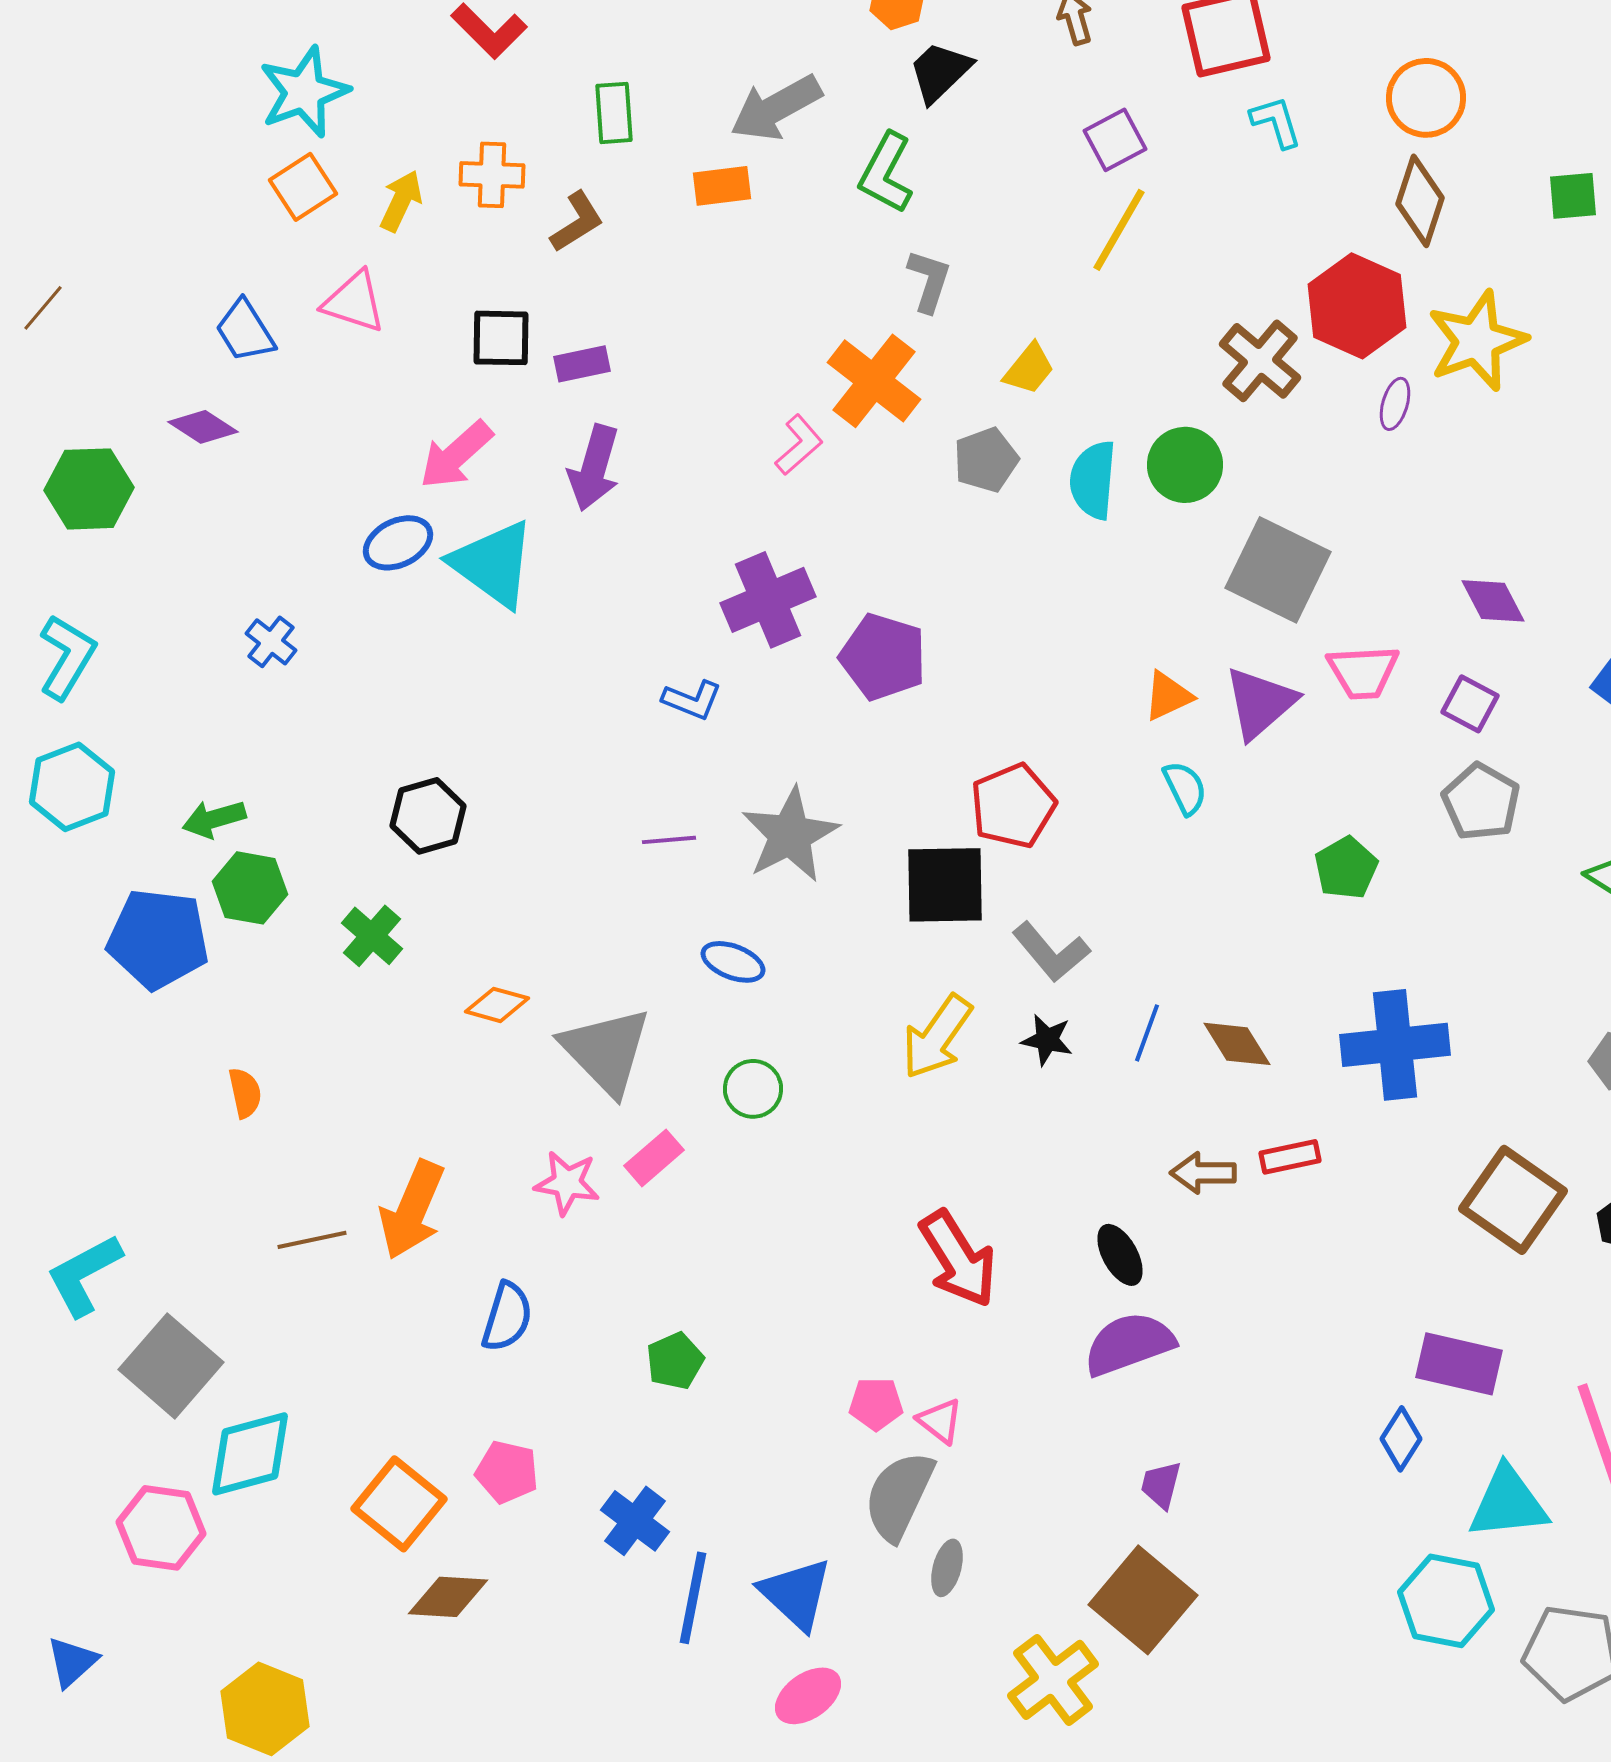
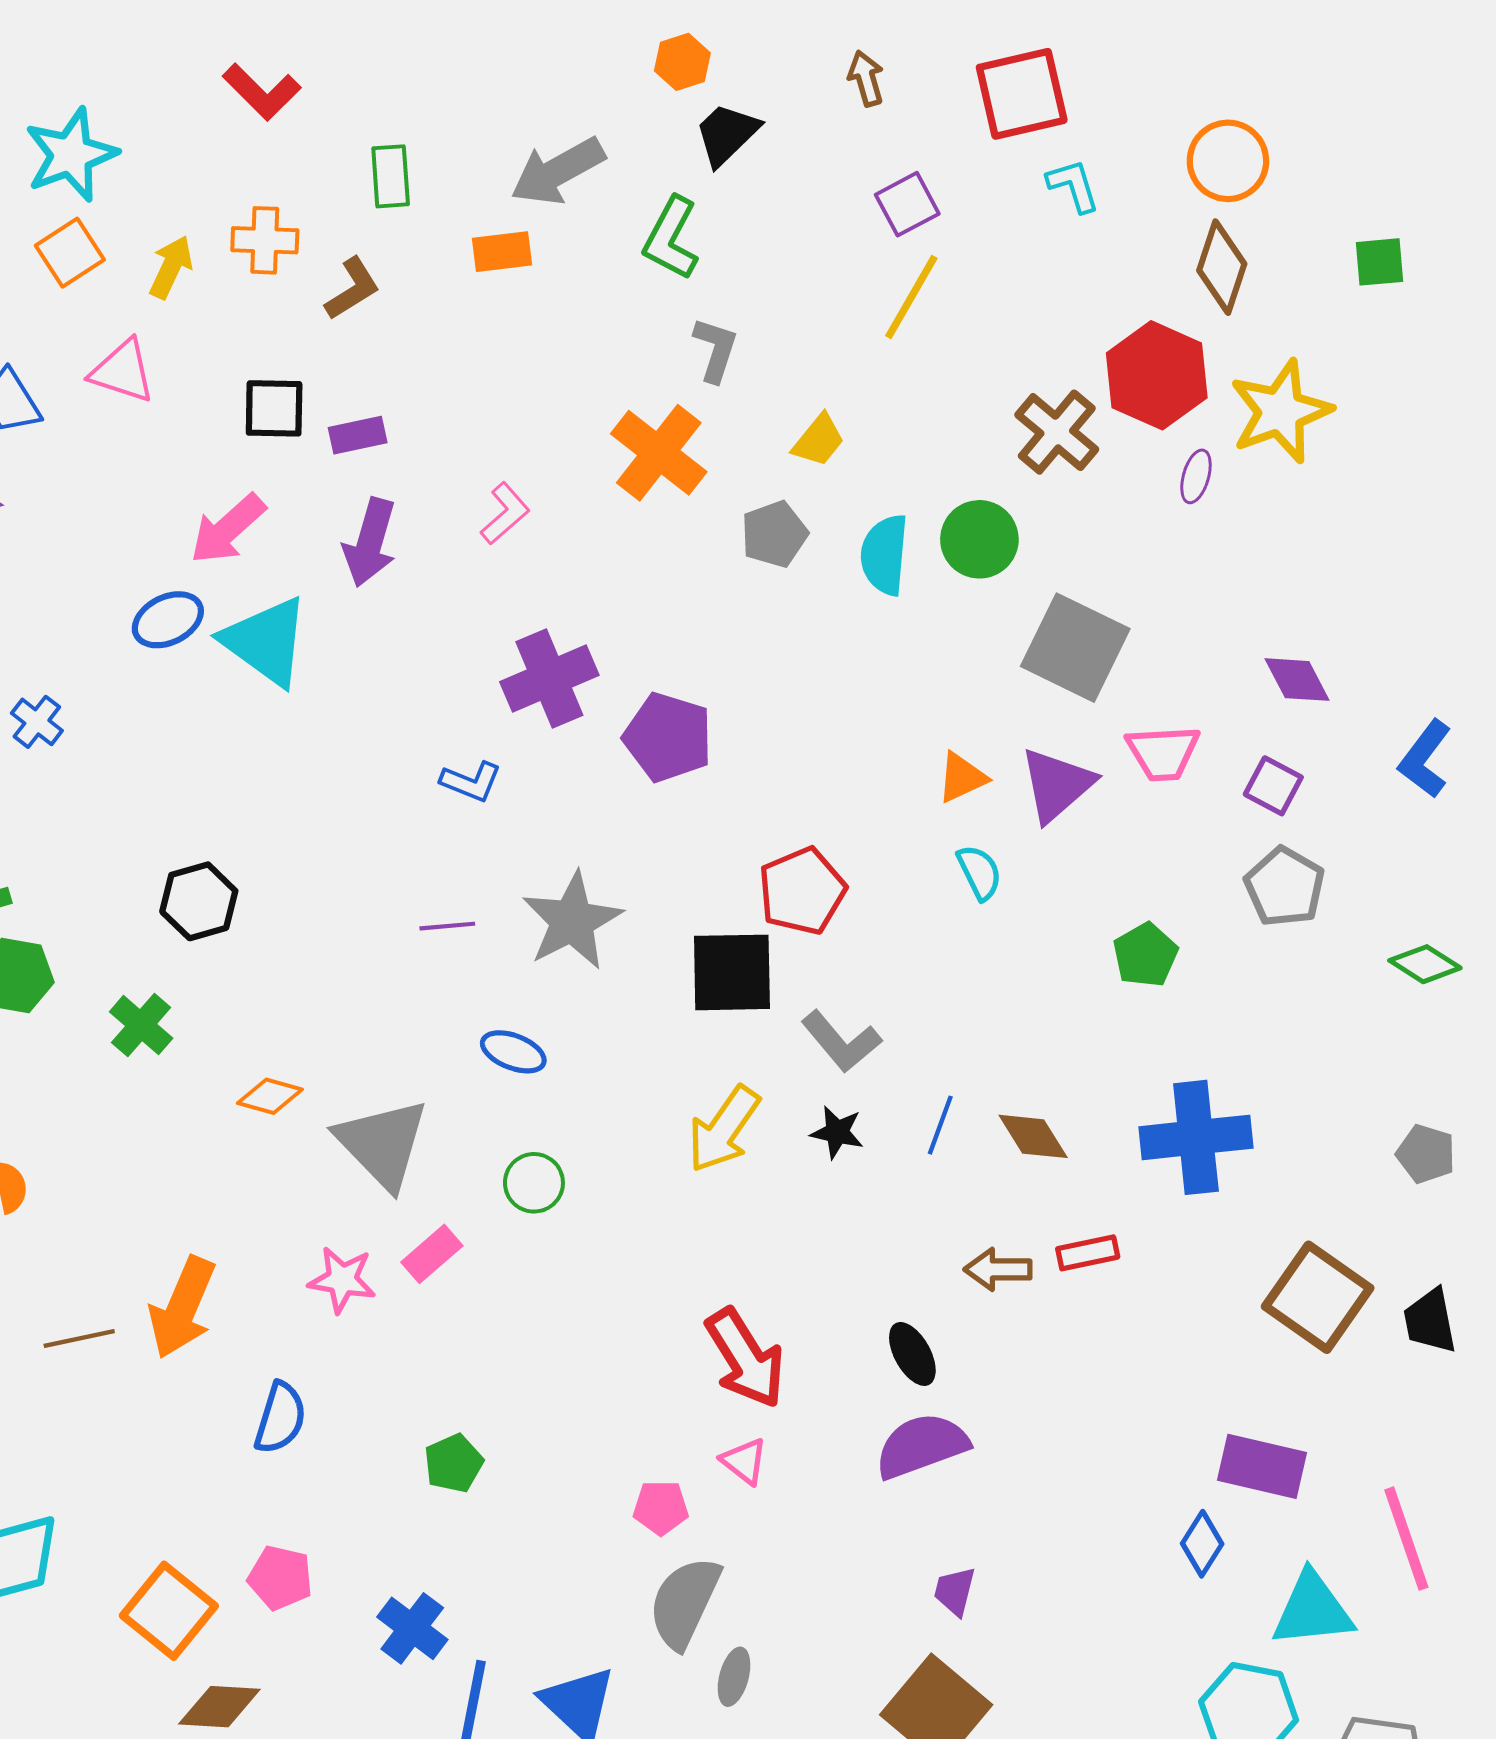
pink L-shape: (799, 445) -> (505, 514), moved
pink triangle: (940, 1421) -> (744, 1461), moved

